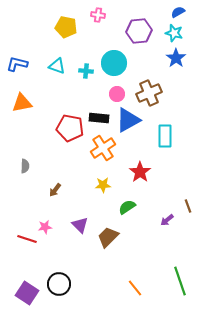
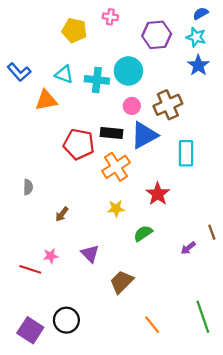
blue L-shape: (17, 64) -> (19, 72), turned -145
cyan cross: (86, 71) -> (97, 80), size x1.5
orange triangle: (22, 103) -> (46, 100), moved
brown trapezoid: (108, 237) -> (122, 282), moved

